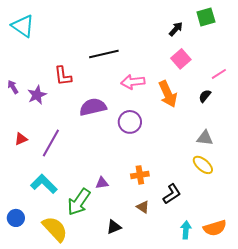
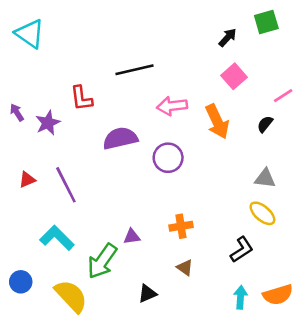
purple line: (51, 143) -> (66, 185), turned -56
black L-shape: (172, 194) -> (242, 250), moved

